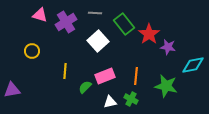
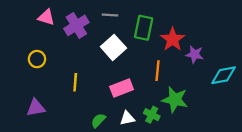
green rectangle: (124, 24) -> (144, 28), turned 50
orange line: (136, 76) -> (158, 71), moved
green star: (166, 86) -> (175, 100), moved
green semicircle: (85, 87) -> (98, 120), moved
purple triangle: (12, 90) -> (36, 108), moved

